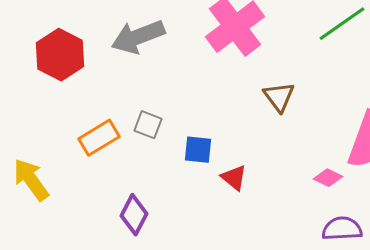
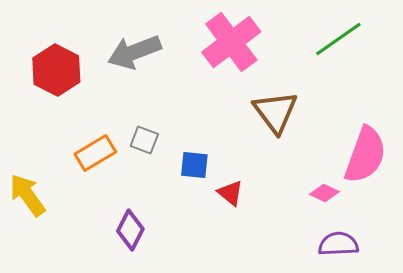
brown triangle: (279, 97) -> (275, 112), size x1.4

